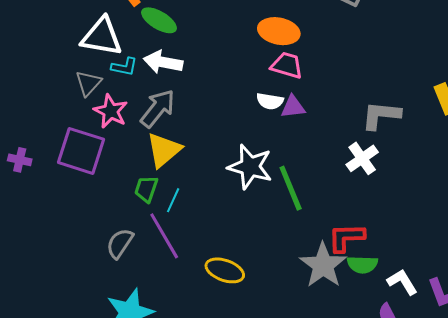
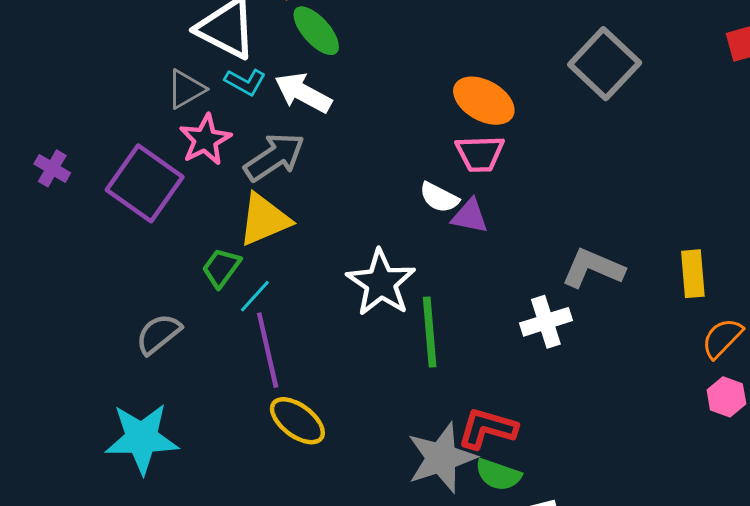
pink trapezoid: (287, 65) -> (480, 154), turned 144
purple line: (164, 236) -> (268, 350), moved

